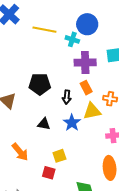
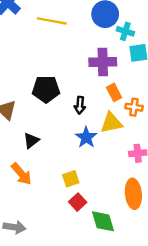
cyan cross: (72, 39) -> (125, 31), moved
orange rectangle: (86, 88) -> (114, 92), moved
black triangle: (44, 124) -> (31, 141), moved, turned -48
red square: (49, 173) -> (78, 202), moved, turned 32

